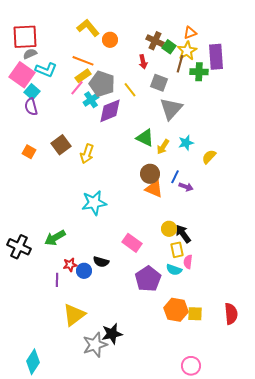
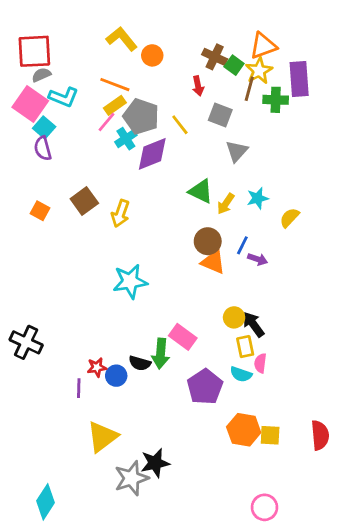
orange triangle: (190, 33) -> (263, 46), size x1.5
gray triangle: (171, 109) -> (237, 151), size x0.7
green arrow: (55, 238) -> (161, 353), moved, turned -55

